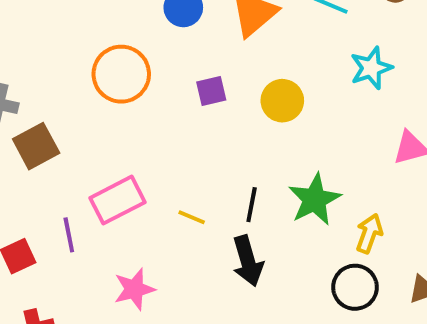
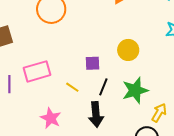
purple square: (211, 91) -> (93, 63), moved
yellow circle: (282, 101) -> (128, 50), moved
pink star: (134, 289) -> (51, 118), moved, turned 30

